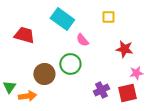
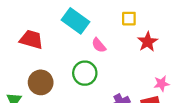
red star: (124, 49) -> (148, 42), moved, turned 30
brown circle: (44, 74) -> (41, 82), moved

